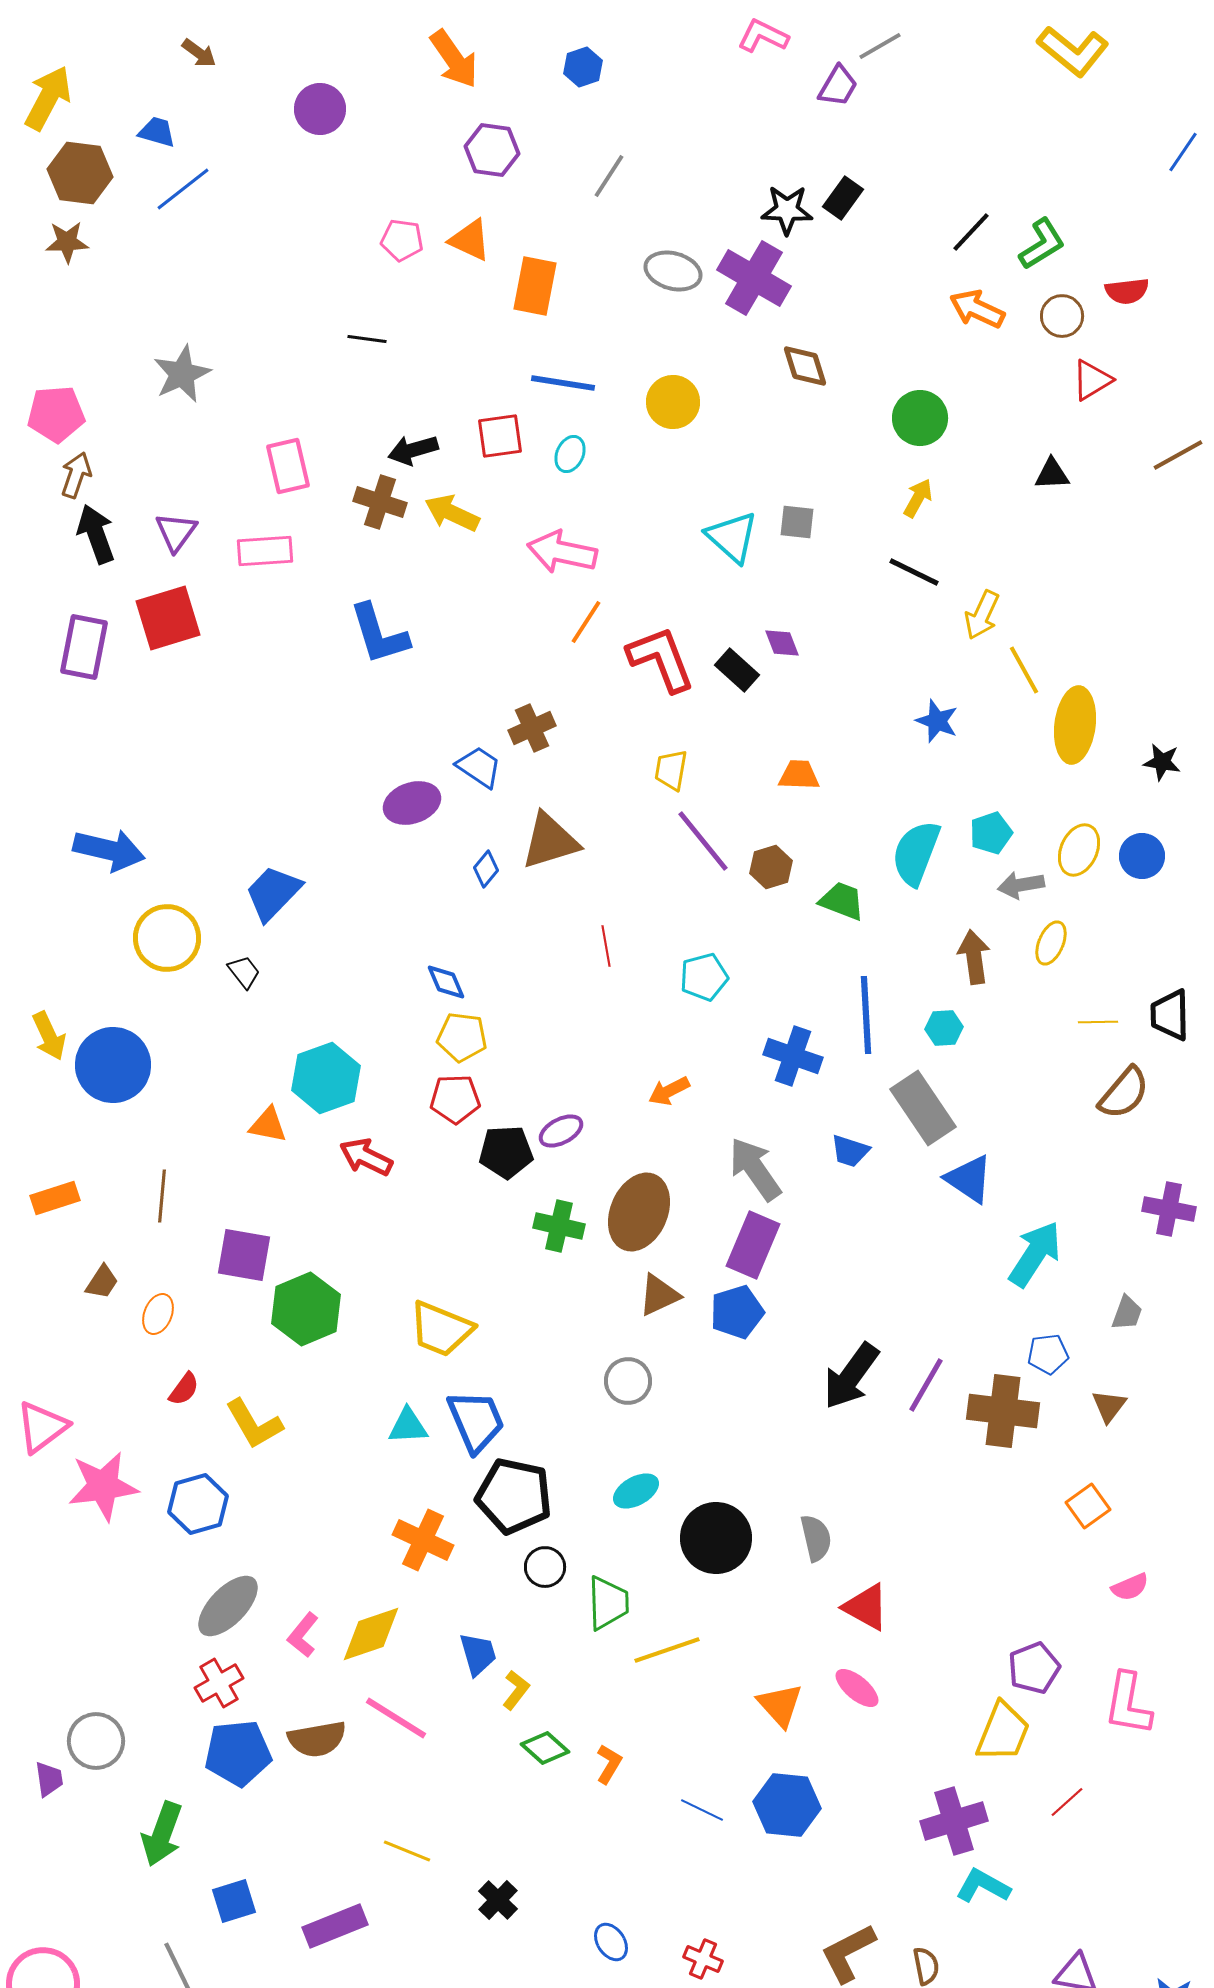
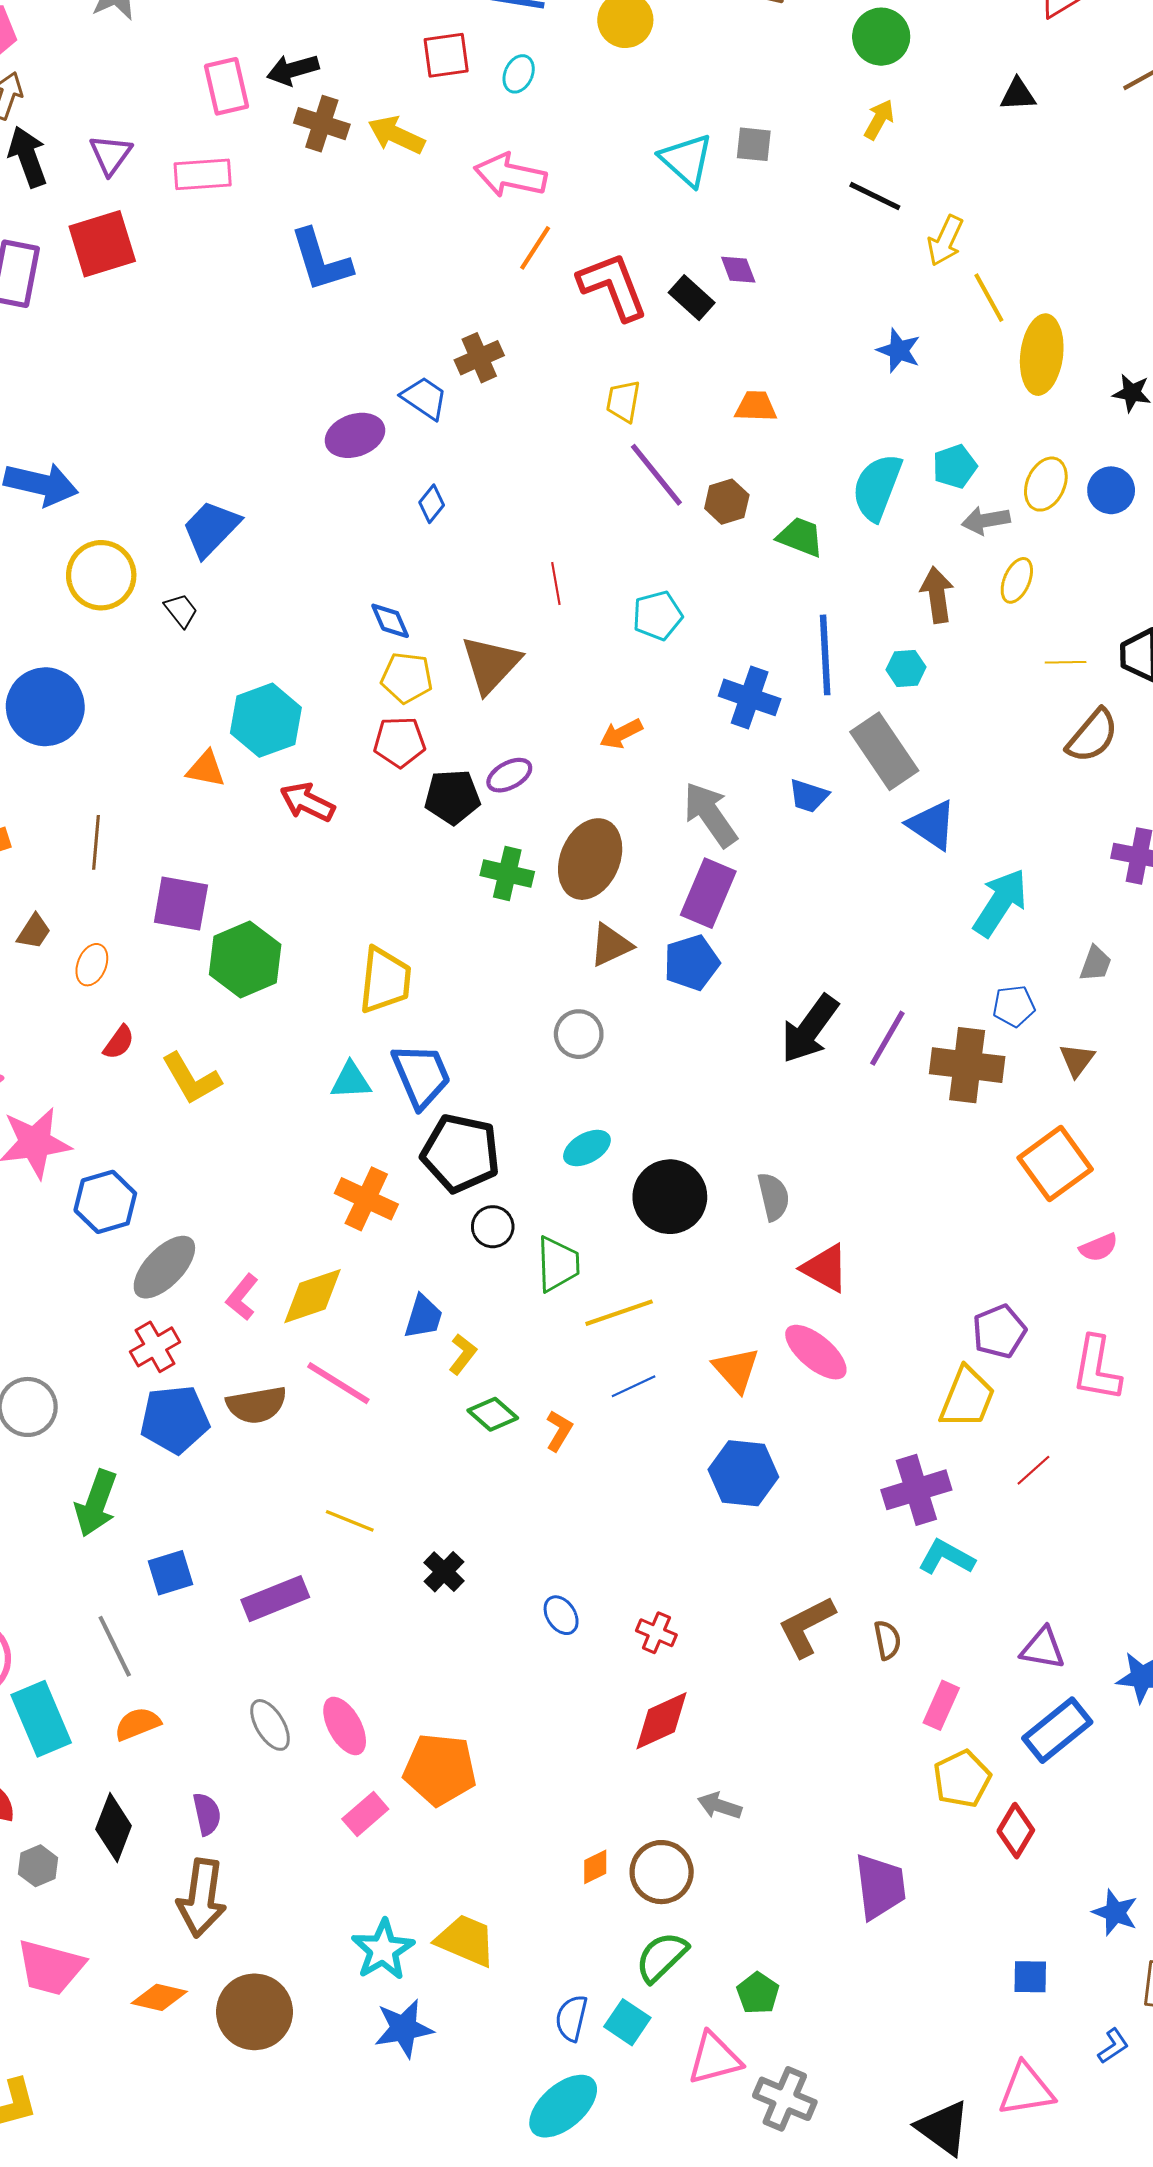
black arrow: (413, 450) -> (293, 70), moved
brown triangle: (550, 841) -> (491, 664), moved, turned -30
yellow trapezoid: (441, 1329) -> (385, 980), turned -106
blue hexagon: (198, 1504) -> (105, 1202), moved
orange square: (1088, 1506) -> (1055, 1164), size x1.6
blue trapezoid: (478, 1654) -> (423, 1317), turned 33
pink ellipse: (857, 1688) -> (816, 1352), size x1.4
blue line: (702, 1810) -> (634, 1386), moved, turned -51

